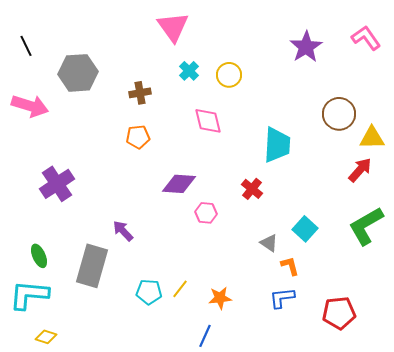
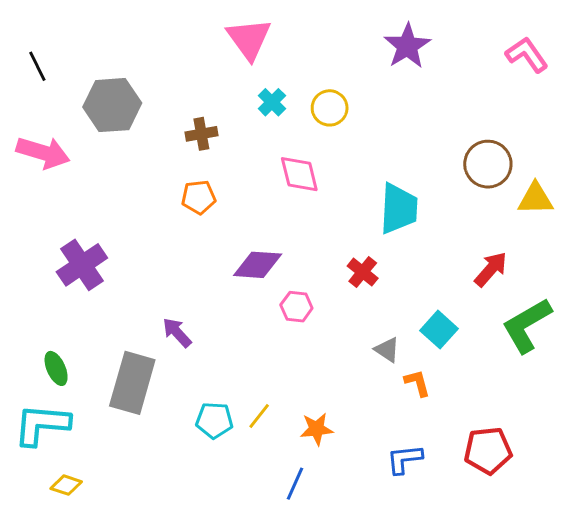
purple star: (306, 47) -> (407, 46), moved
red arrow: (360, 170) -> (491, 269), moved
blue L-shape: (282, 298) -> (404, 459), moved

